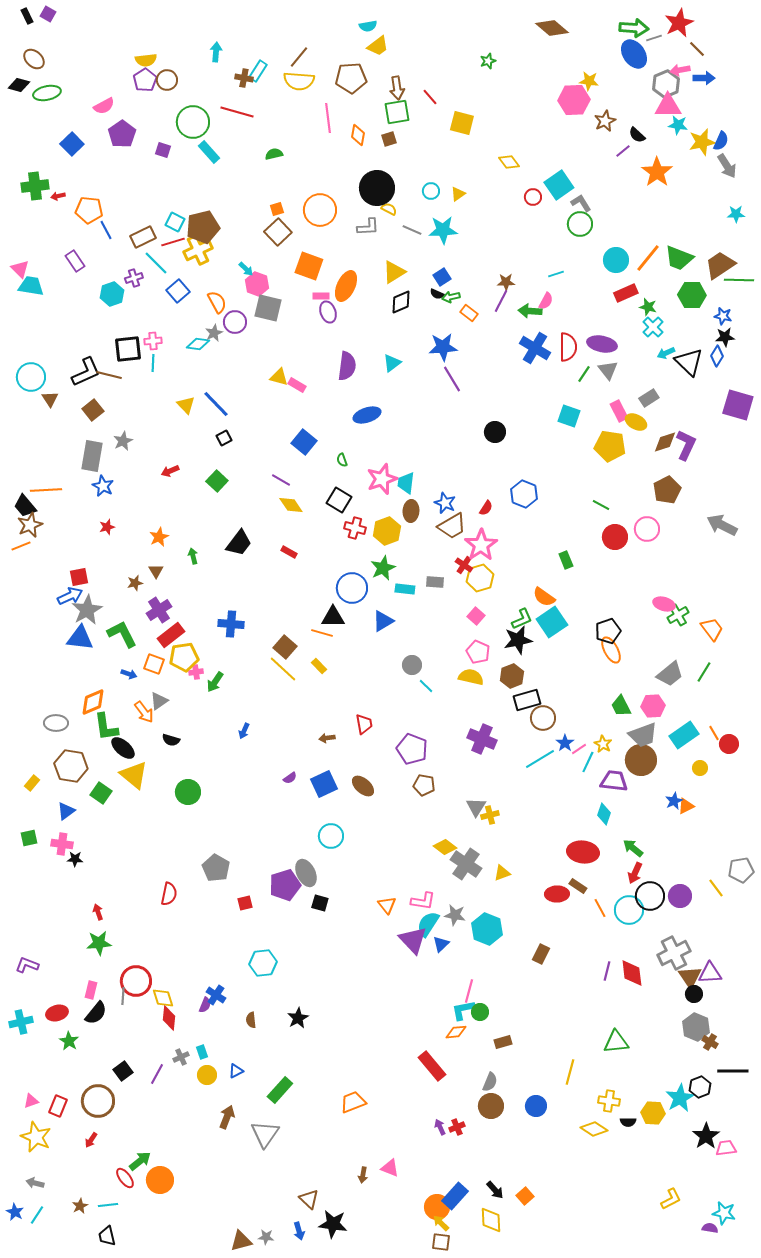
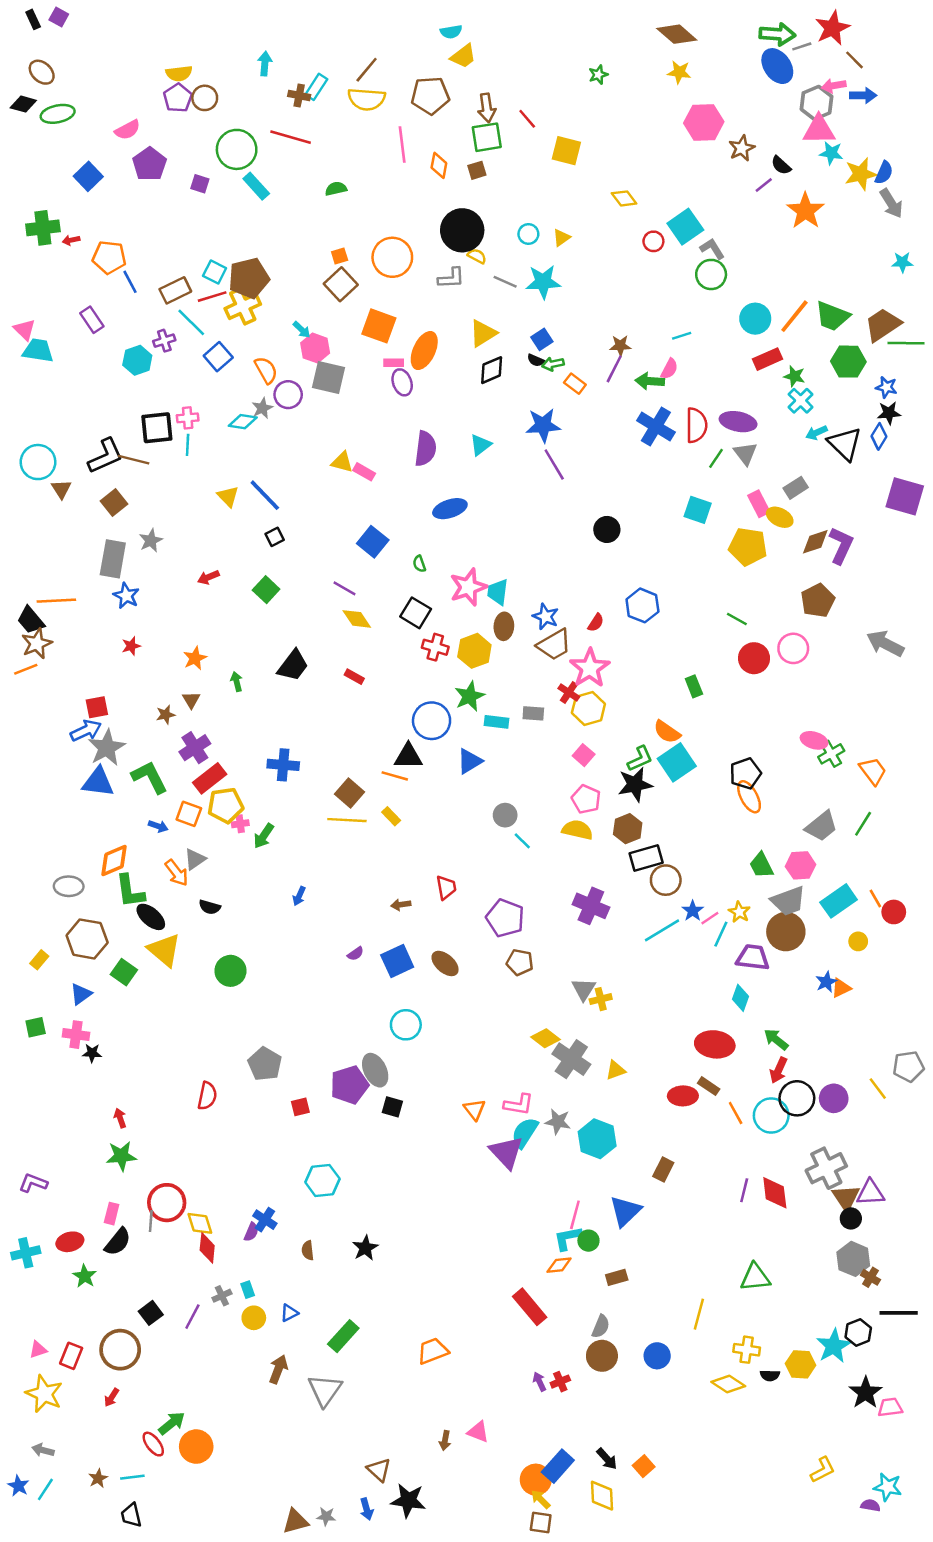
yellow star: (589, 81) -> (679, 72), moved
yellow line: (283, 669) -> (347, 820), turned -40
blue triangle: (441, 944) -> (625, 1211), moved, size x1.6

